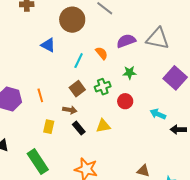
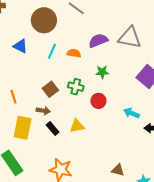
orange semicircle: (102, 53) -> (74, 53), turned -40
cyan line: (79, 61) -> (52, 51), moved
green cross: (103, 87) -> (76, 87), turned 35
yellow rectangle: (49, 127) -> (23, 128), size x1.6

